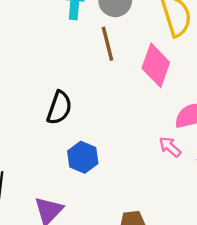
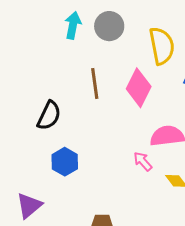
brown line: (107, 44) -> (95, 84), moved

